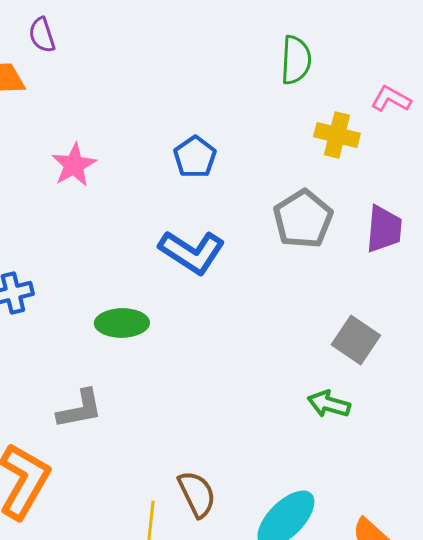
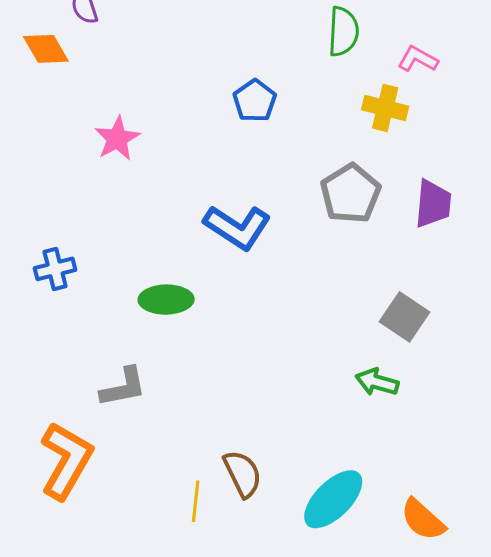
pink L-shape: (391, 99) -> (418, 59), moved
blue pentagon: (195, 157) -> (255, 101), moved

